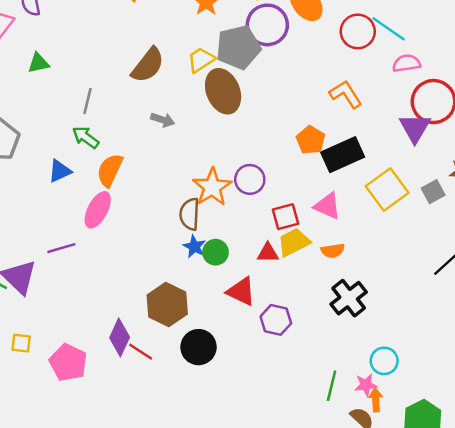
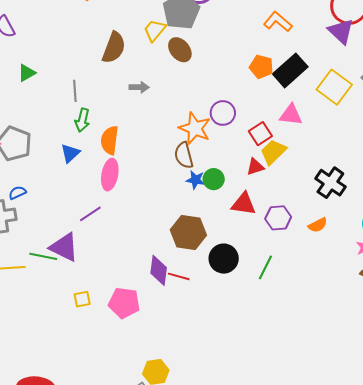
brown ellipse: (223, 91) -> (180, 50), size x0.7
green arrow: (86, 137) -> (82, 120), turned -95
orange semicircle: (333, 251) -> (318, 225), moved
green line: (332, 386) -> (265, 267), moved, turned 30

